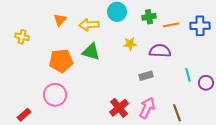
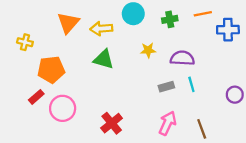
orange triangle: (60, 20) -> (68, 23), size x1.5
orange line: (171, 25) -> (203, 14), moved
orange pentagon: (61, 61) -> (51, 70), moved
cyan line: (188, 75) -> (191, 84), moved
red cross: (119, 108) -> (112, 123), moved
red rectangle: (24, 115) -> (36, 97), moved

